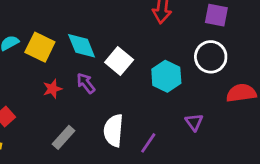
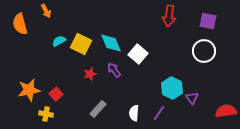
cyan hexagon: (166, 76) -> (172, 88), moved
red semicircle: (241, 93) -> (226, 111), moved
white semicircle: (114, 130) -> (134, 113), moved, size x0.7

